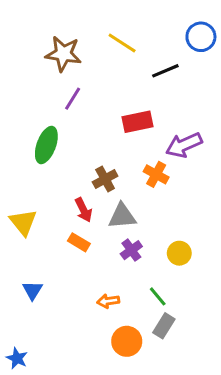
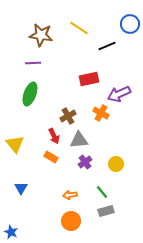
purple line: (73, 99) -> (33, 63), moved, turned 56
gray rectangle: (164, 326) -> (106, 211), turned 42
orange circle: (127, 341) -> (71, 221), moved

